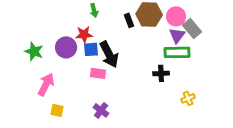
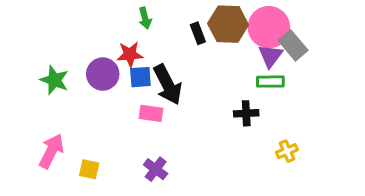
pink circle: (176, 16) -> (269, 27), size x1.4
green rectangle: (177, 52) -> (270, 82), size x0.7
pink arrow: (46, 84) -> (51, 151), moved

